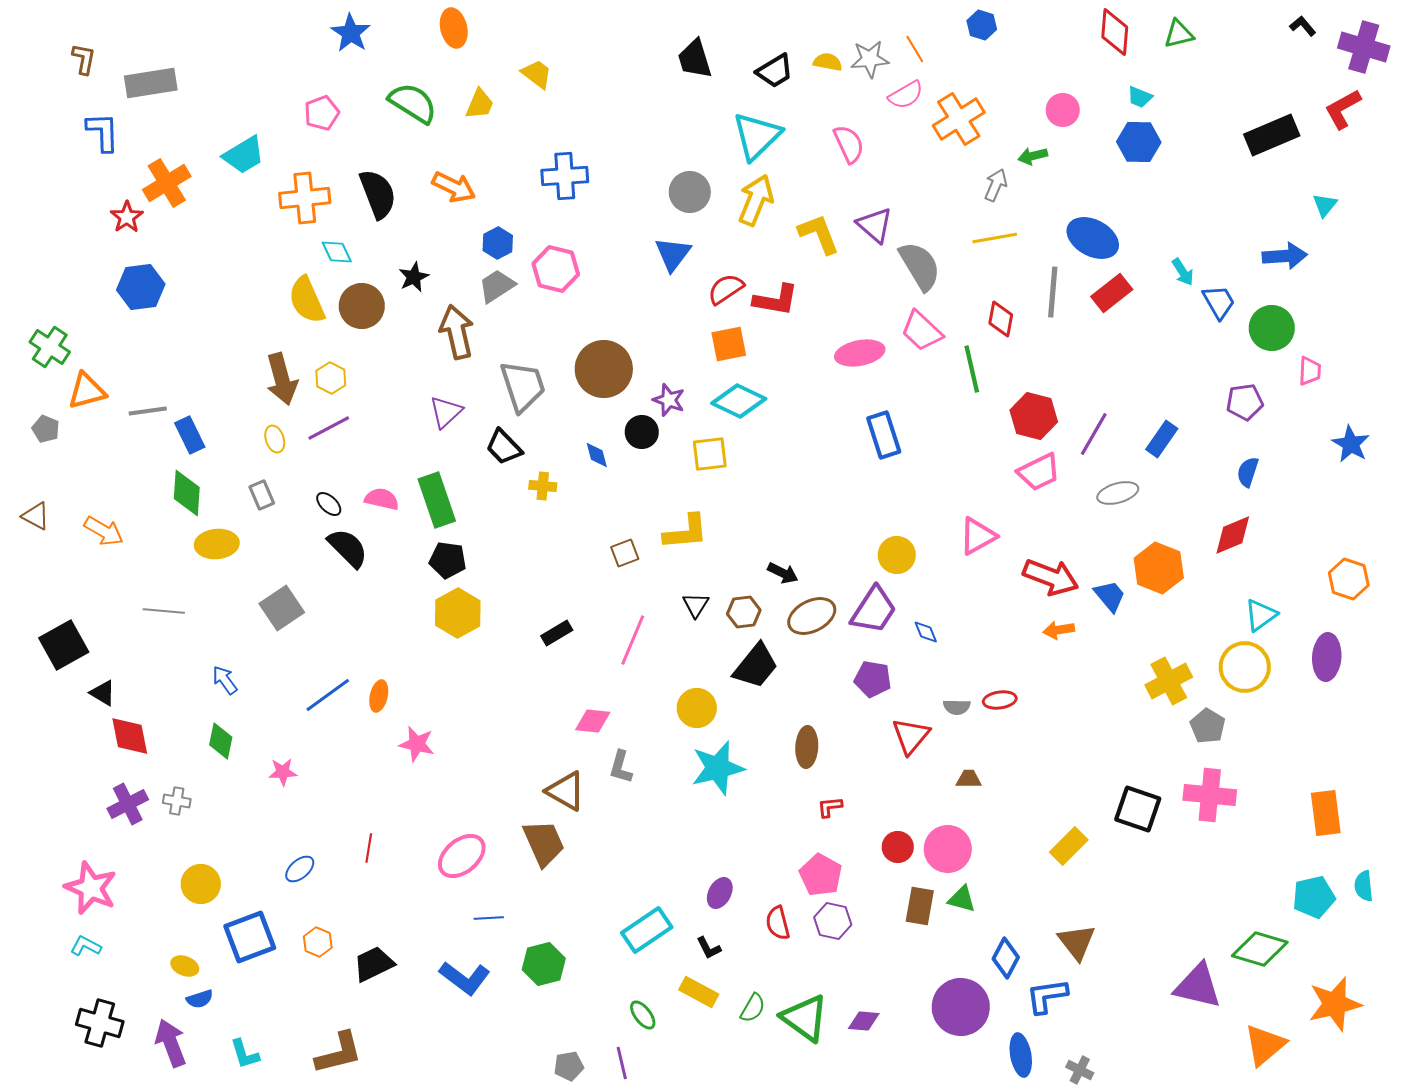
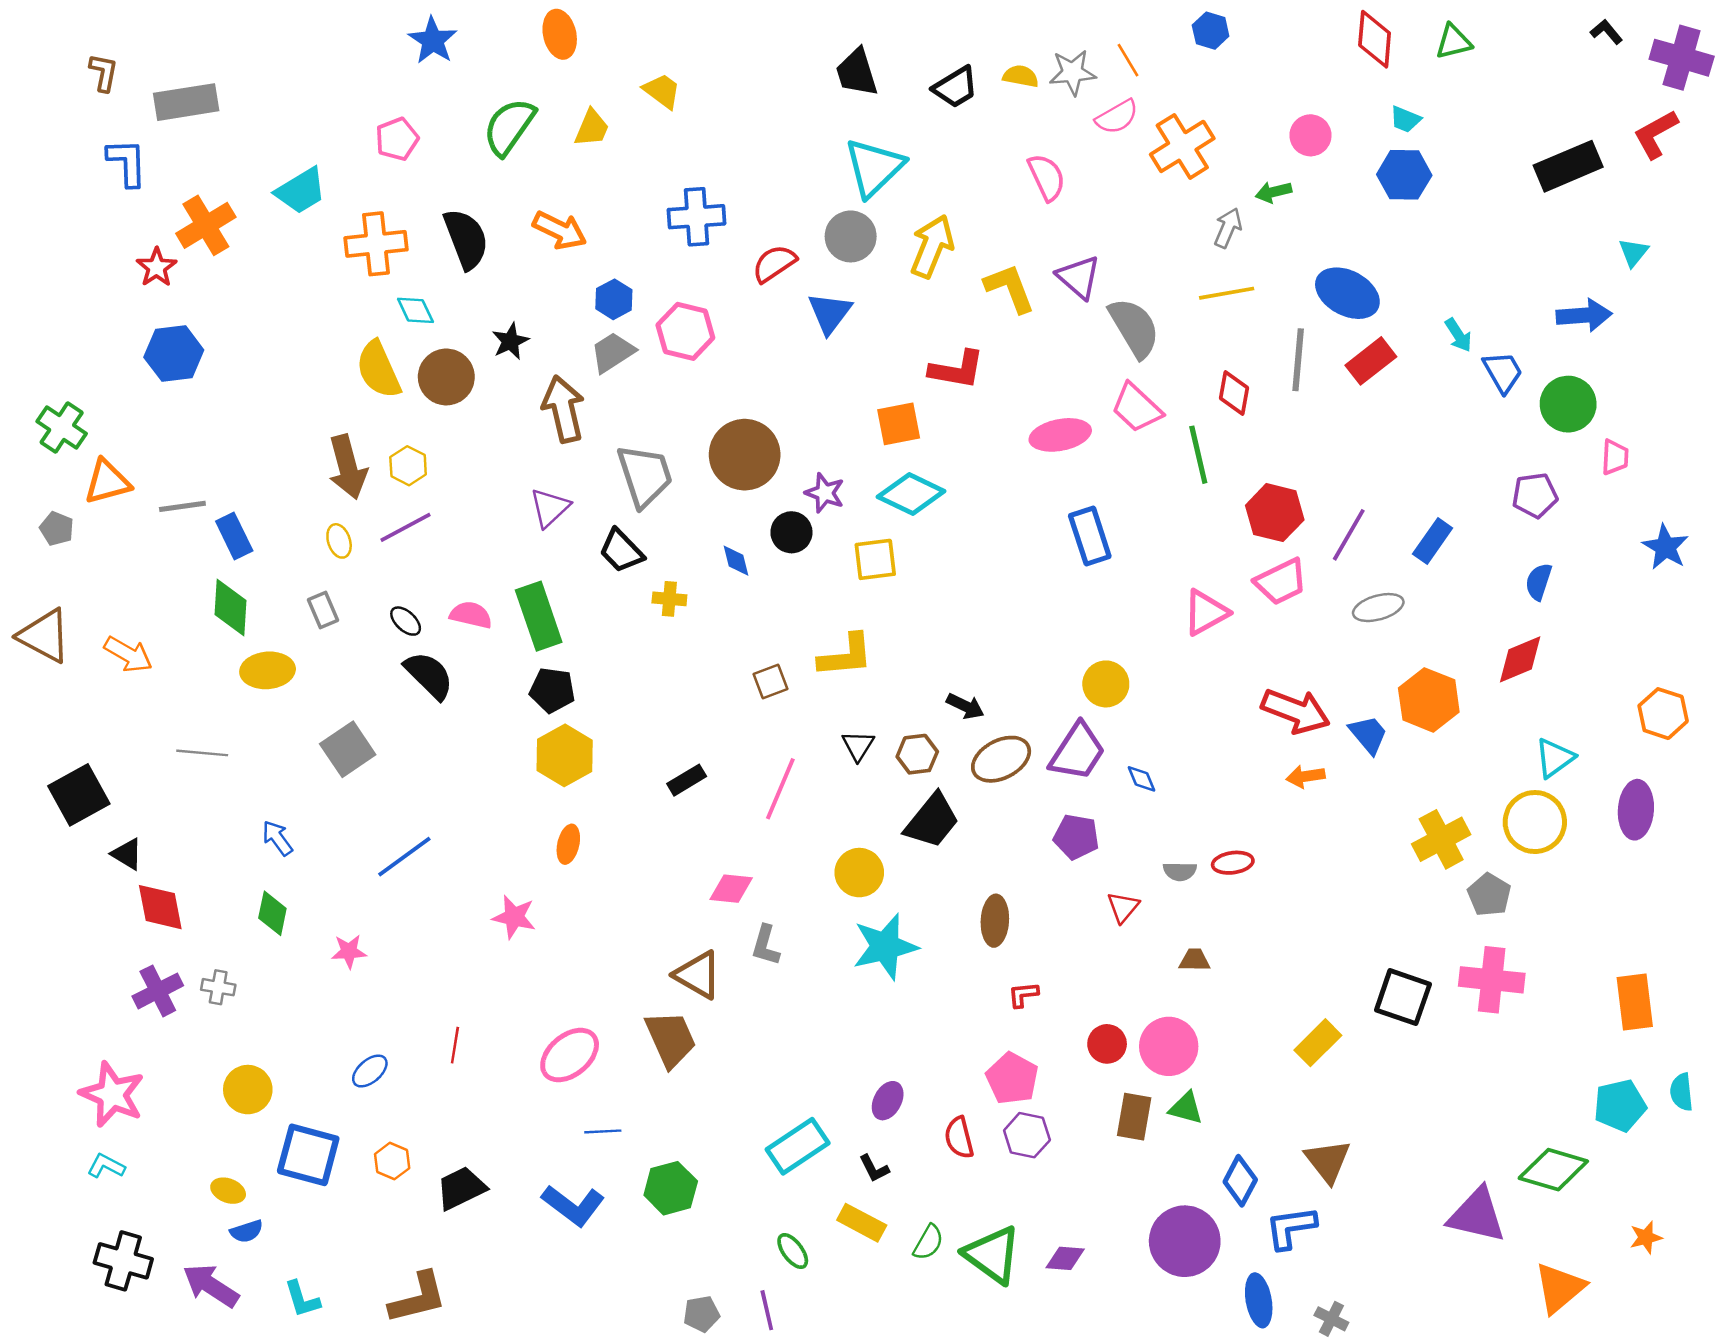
green semicircle: (413, 103) -> (509, 127), turned -87
cyan triangle: (757, 136) -> (874, 167), moved
red semicircle: (726, 289) -> (774, 264), moved
brown triangle: (36, 516) -> (44, 636), size x1.6
pink triangle: (978, 536) -> (1206, 612), moved
orange ellipse: (379, 696) -> (568, 844), moved
red triangle: (911, 736) -> (1123, 907), size x0.7
blue square: (250, 937) -> (308, 1155), turned 36
orange star: (1335, 1004) -> (1646, 1237), size x0.5
purple arrow: (171, 1043) -> (211, 1286), turned -36

